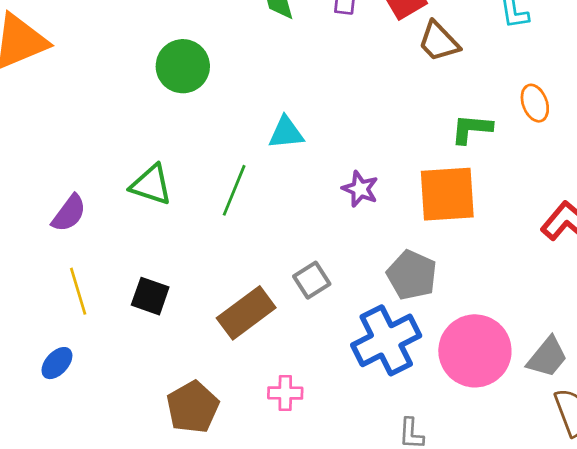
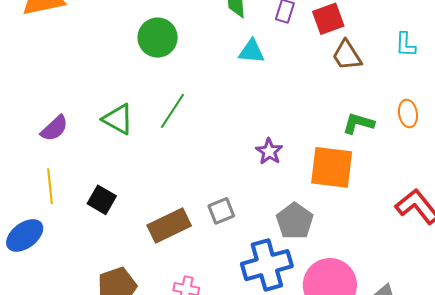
cyan triangle: (286, 133) -> (252, 51), moved
green line: (234, 190) -> (172, 111), moved
blue ellipse: (57, 363) -> (25, 235), size x1.5

